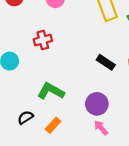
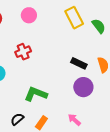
purple circle: (97, 104) -> (83, 87), moved
pink arrow: (101, 128) -> (74, 120), moved

